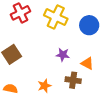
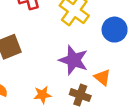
purple star: (63, 55) -> (74, 60), size x1.6

